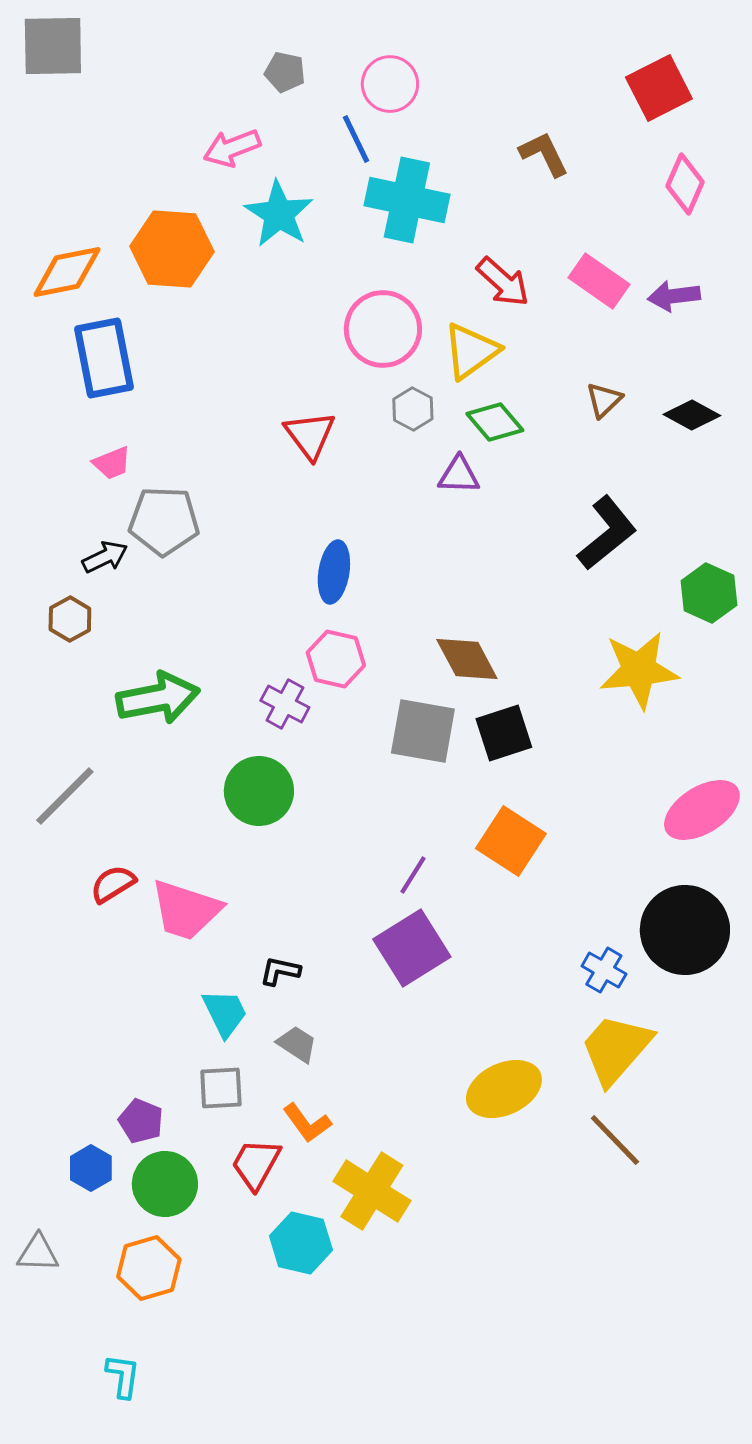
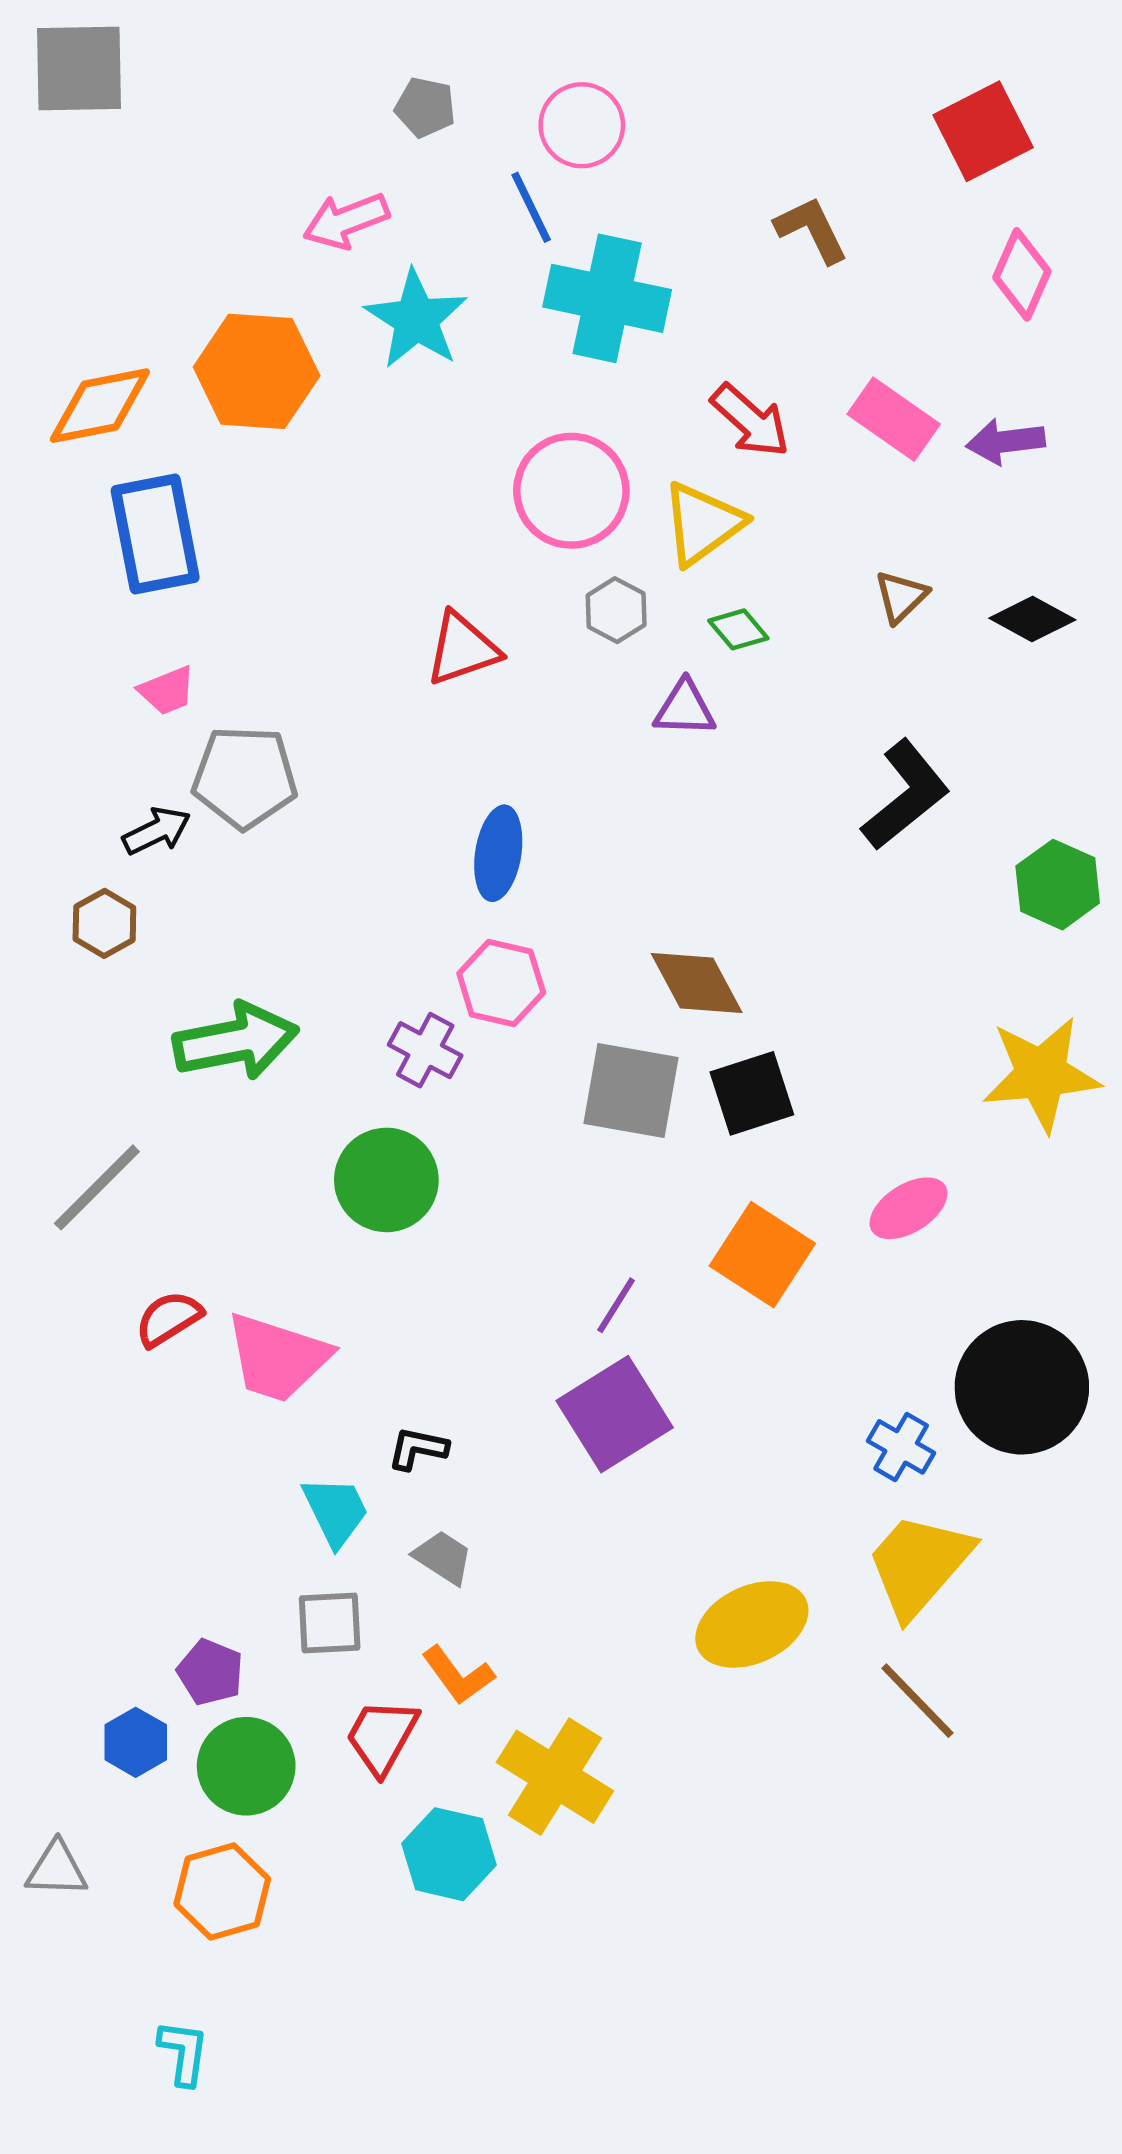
green diamond: (495, 422) -> (738, 629), size x0.7
red triangle: (310, 435) -> (462, 649), turned 48
yellow star: (639, 670) -> (1041, 1074), moved
pink ellipse: (702, 810) -> (908, 1208), moved, size x0.7

